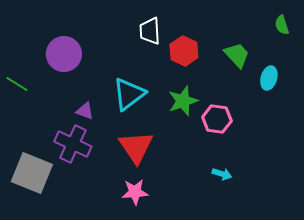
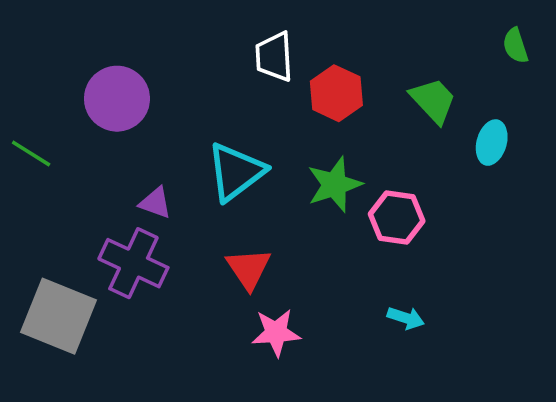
red triangle: (136, 147) -> (249, 269), size x0.7
pink star: (135, 192) -> (276, 333), moved

